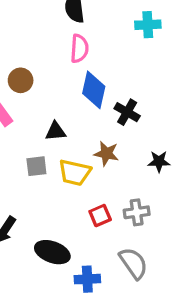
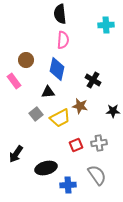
blue diamond: (94, 90) -> (57, 69), moved
gray square: (36, 166) -> (36, 114), turned -32
yellow trapezoid: (75, 173) -> (60, 118), turned -40
black ellipse: (52, 252) -> (46, 168), turned -35

